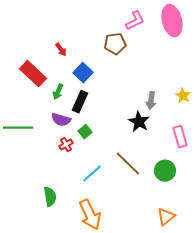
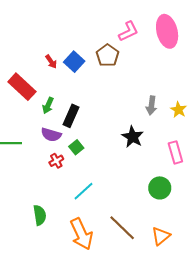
brown pentagon: (115, 44) -> (108, 55), turned -30
blue square: (83, 73) -> (74, 62), moved
gray arrow: (151, 101) -> (151, 105), moved
brown line: (128, 164) -> (122, 228), moved

